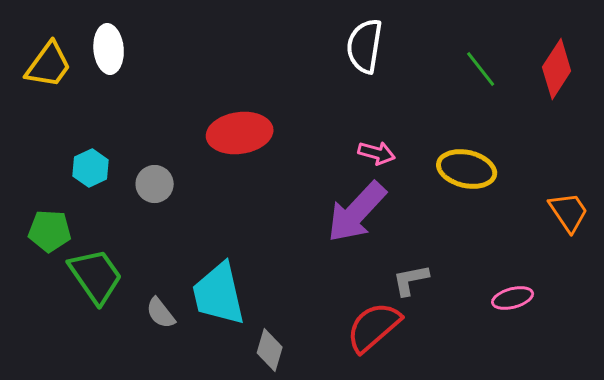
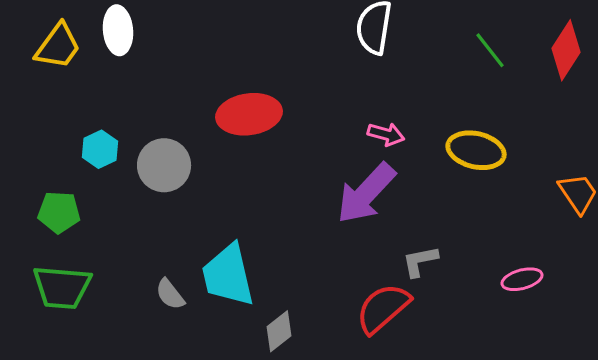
gray circle: (155, 184) -> (164, 165), size x1.4
green trapezoid: (96, 276) -> (62, 287), moved, turned 130
gray diamond: (270, 350) -> (279, 331), turned 36

